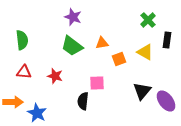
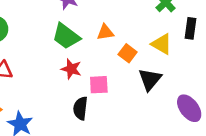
orange square: (119, 59) -> (128, 53), turned -32
red star: (55, 76) -> (71, 69), moved
black triangle: (142, 91) -> (150, 79), moved

